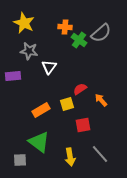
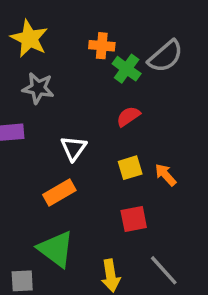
white triangle: (49, 67) -> (74, 148), moved
red semicircle: (80, 89) -> (128, 116), moved
yellow square: (67, 104) -> (130, 168), moved

